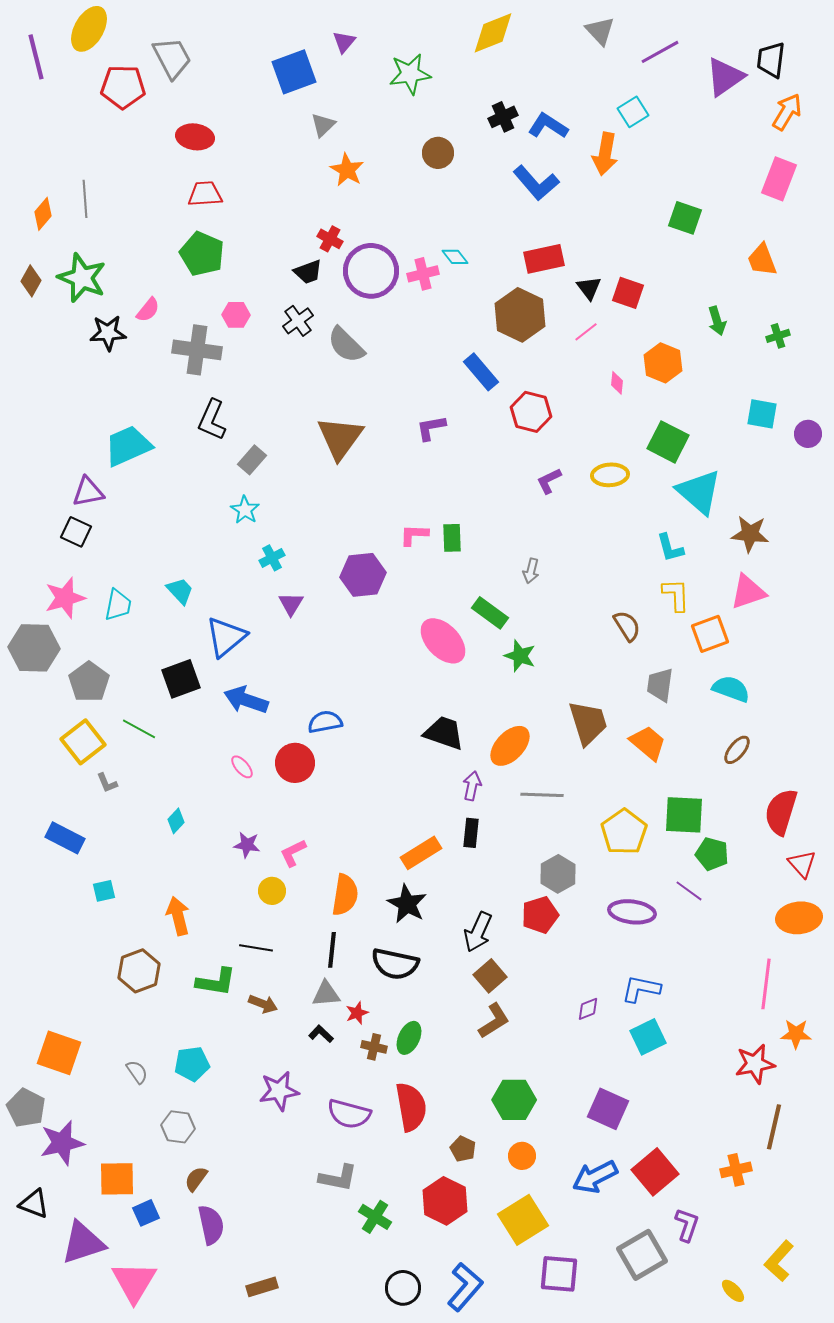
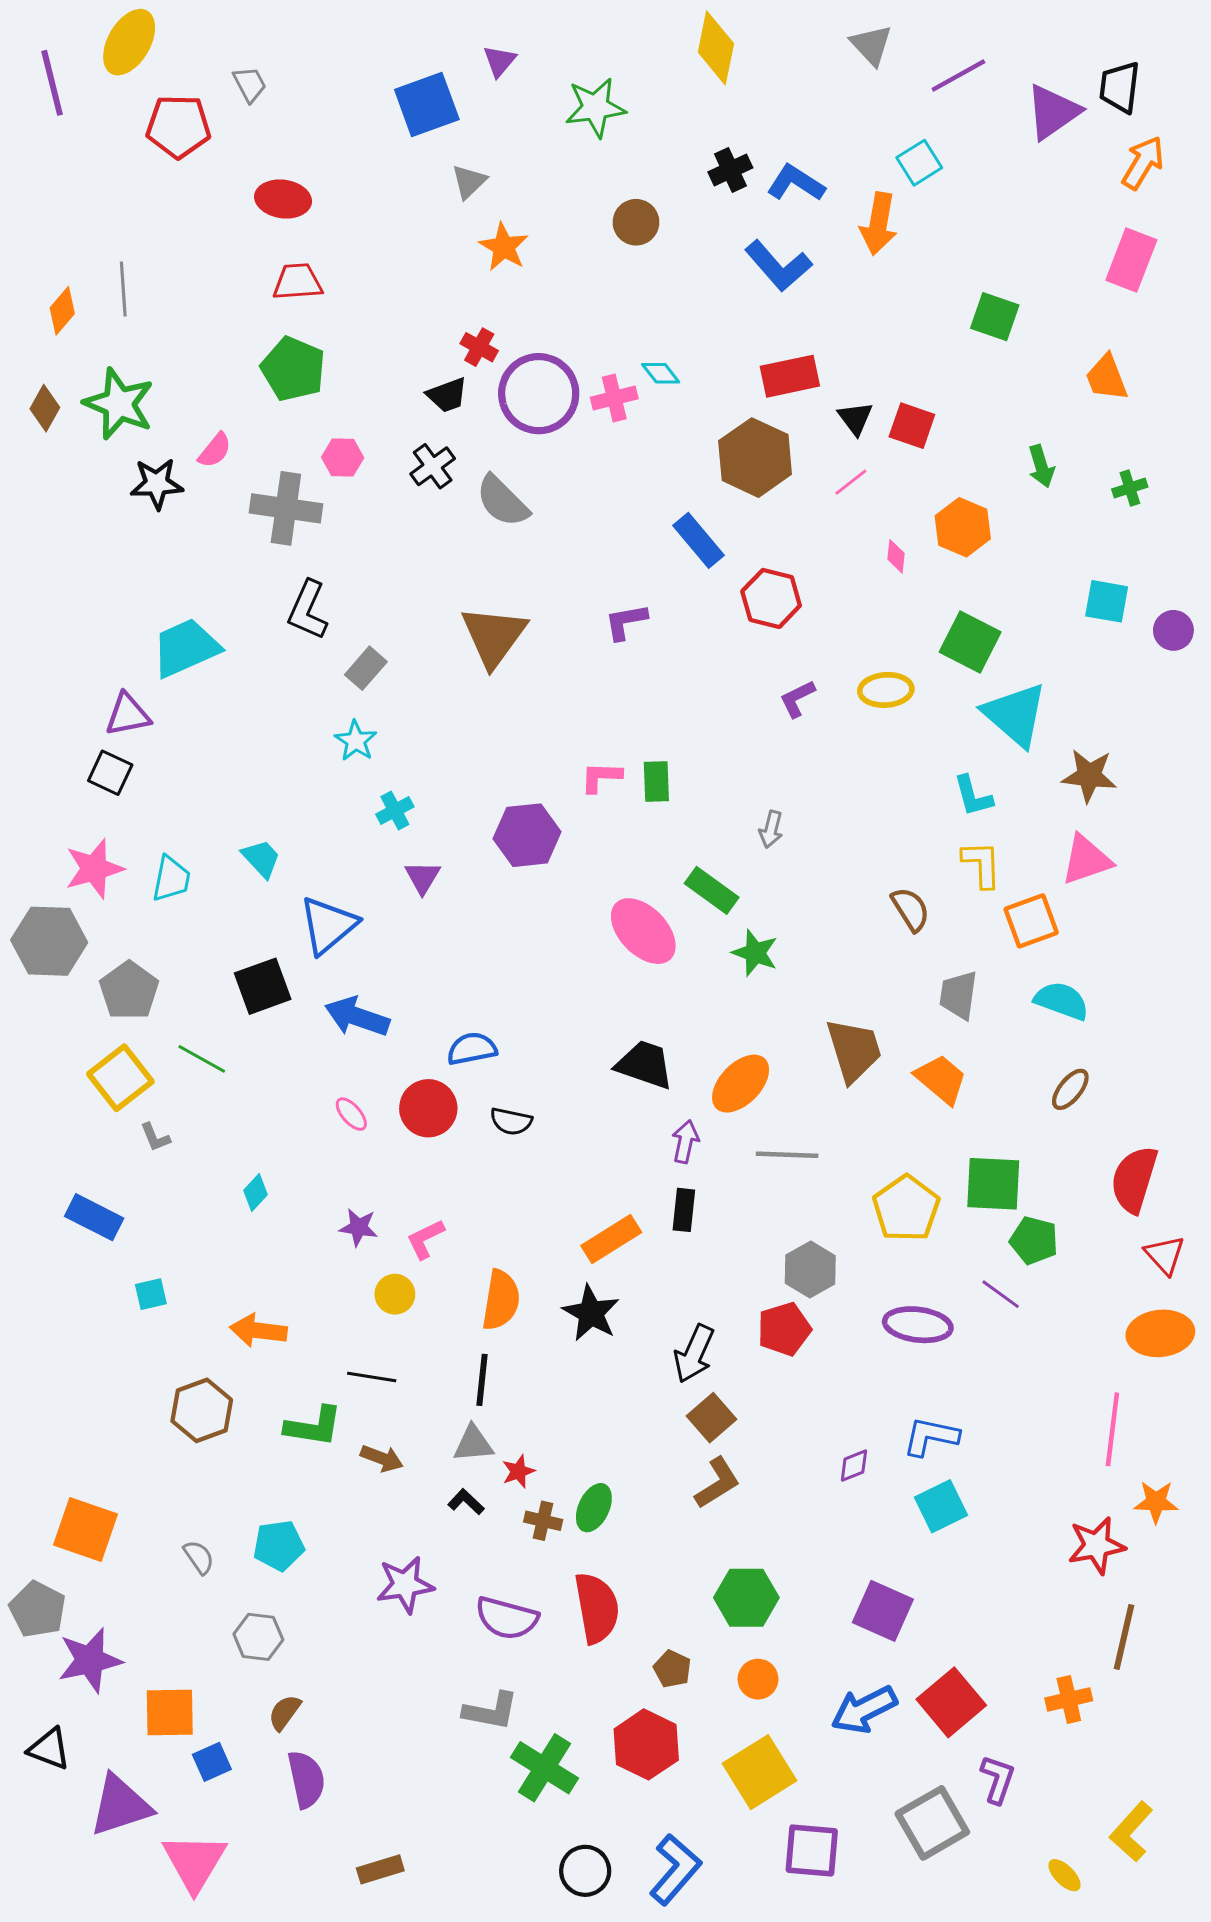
yellow diamond: (493, 33) -> (716, 48), turned -57
gray trapezoid: (172, 58) -> (250, 84), size x0.6
orange arrow: (178, 916) -> (258, 1330), turned -69
black semicircle: (395, 964) -> (511, 1121), moved, size x0.6
green cross: (375, 1217) -> (544, 1768), size x1.4

